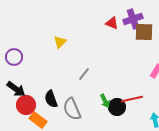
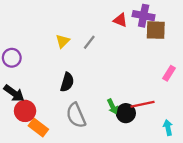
purple cross: (133, 19) -> (144, 16), turned 30
gray line: (84, 74) -> (89, 42), moved
black semicircle: (51, 99) -> (67, 82), moved, turned -144

